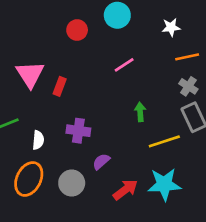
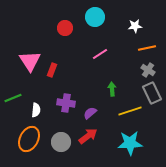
purple semicircle: (101, 162) -> (90, 113), moved
red arrow: (125, 190) -> (88, 136), moved

